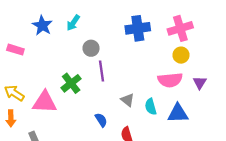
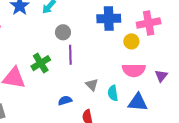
yellow circle: (181, 55) -> (131, 41), moved
blue semicircle: (101, 120) -> (65, 100), turned -80

